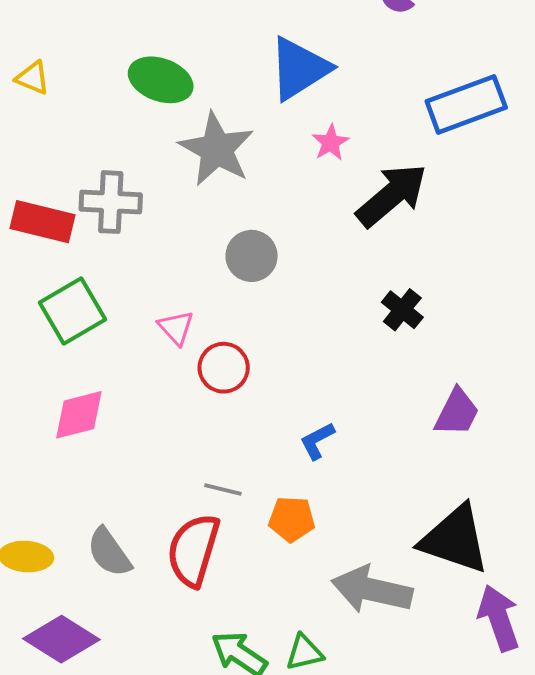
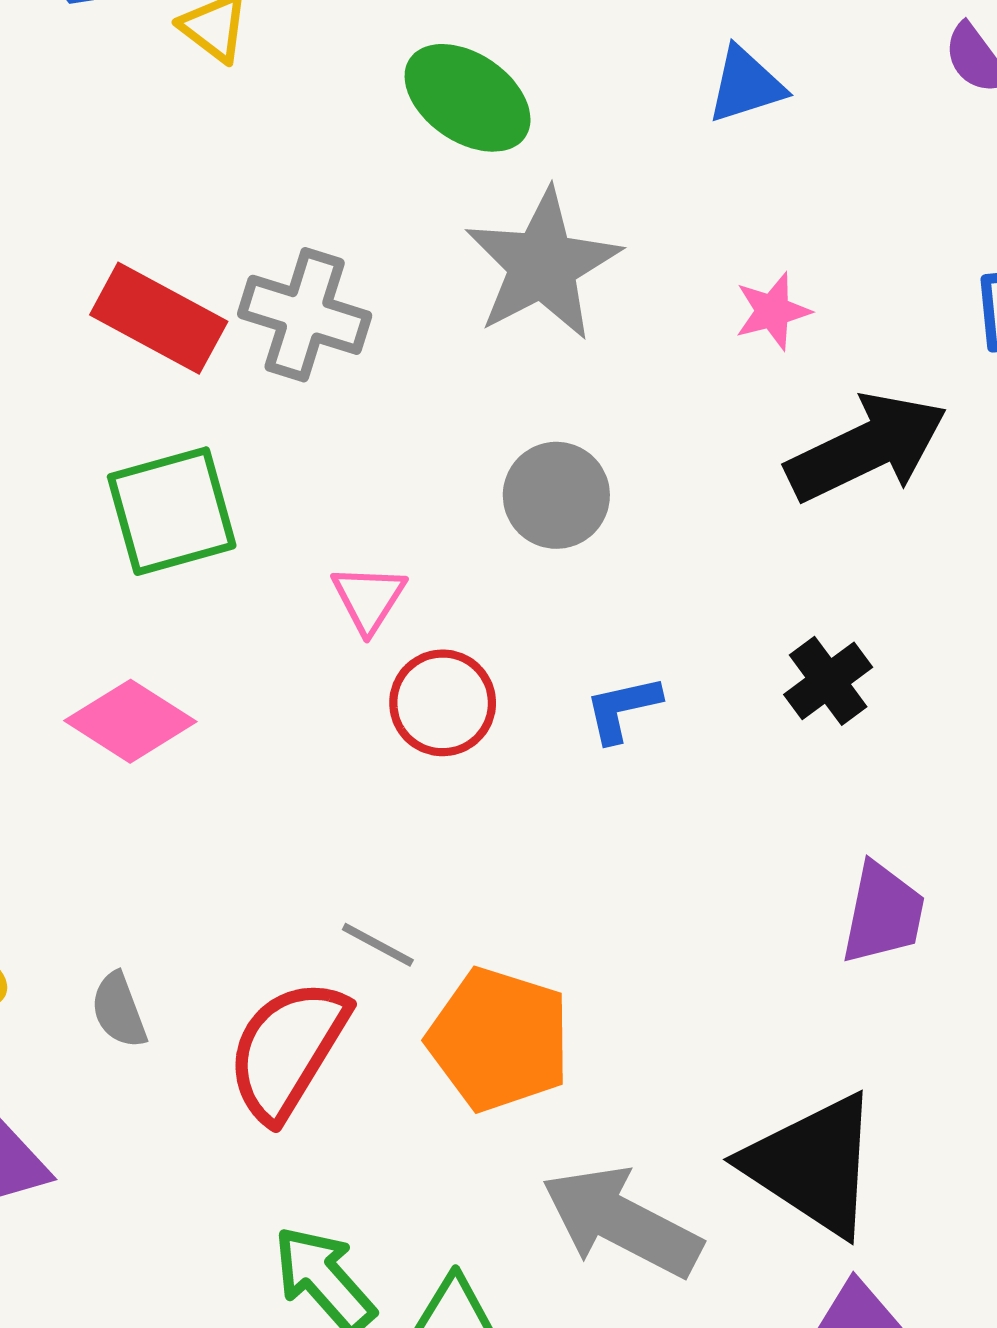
blue triangle: (299, 69) -> (746, 85), moved, size x0.6
purple trapezoid: (457, 412) -> (883, 913), turned -30
pink diamond: (79, 415) -> (130, 721), turned 32
blue L-shape: (317, 441) -> (622, 709), moved
orange pentagon: (292, 519) -> (499, 1039), size x1.5
gray semicircle: (109, 552) -> (119, 1010), size x0.7

